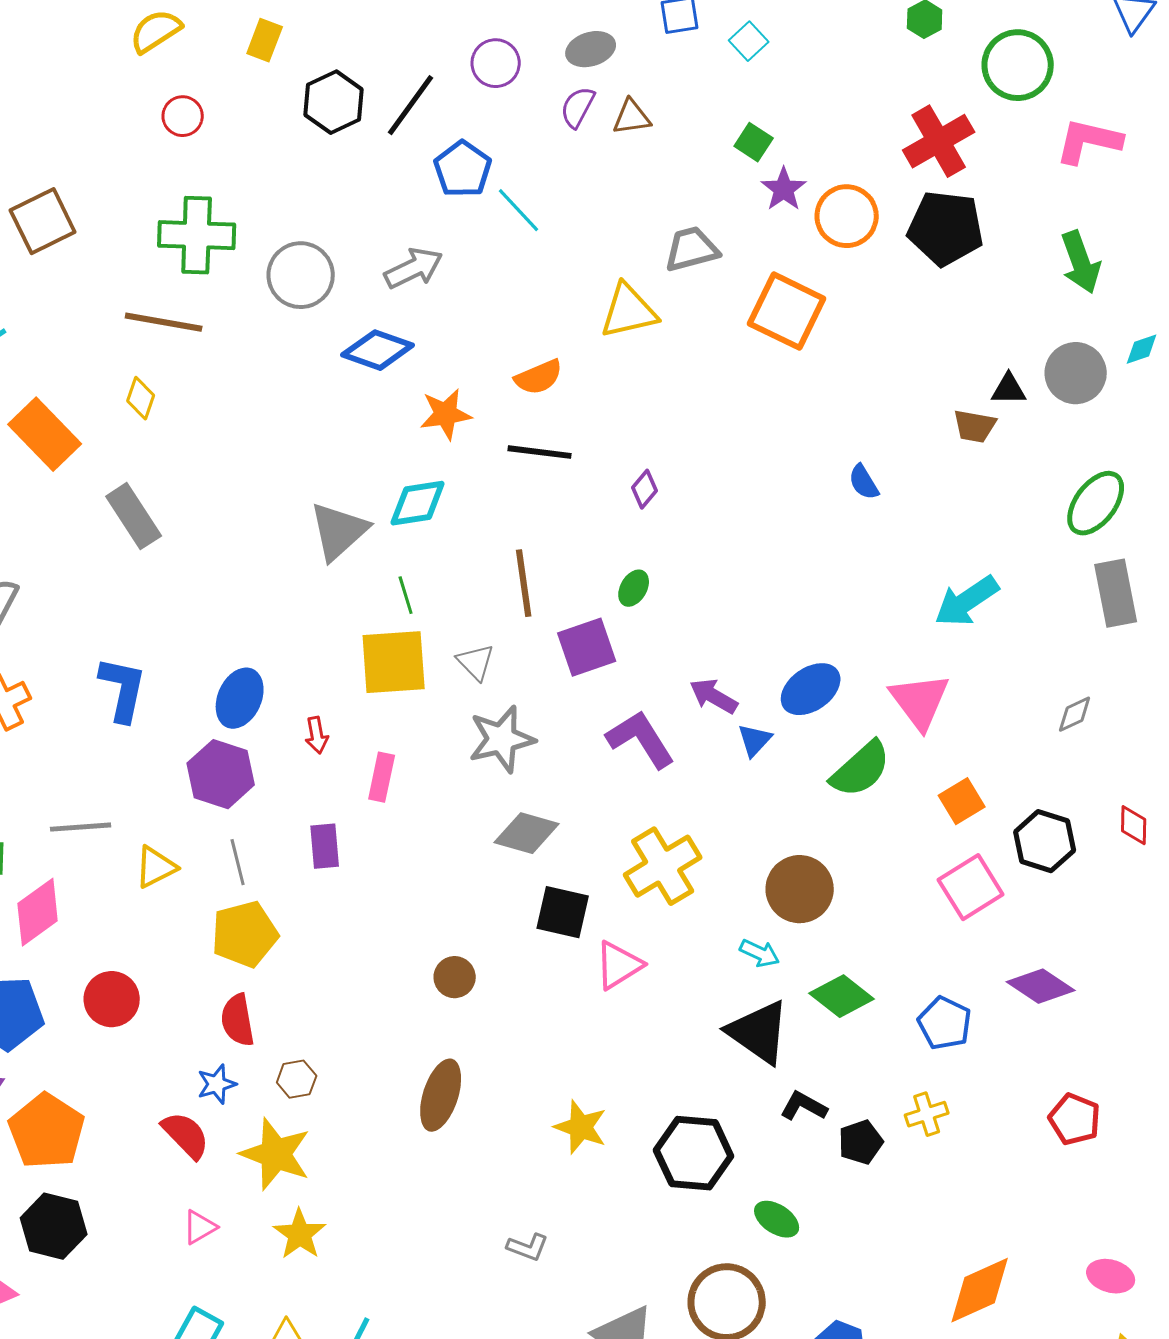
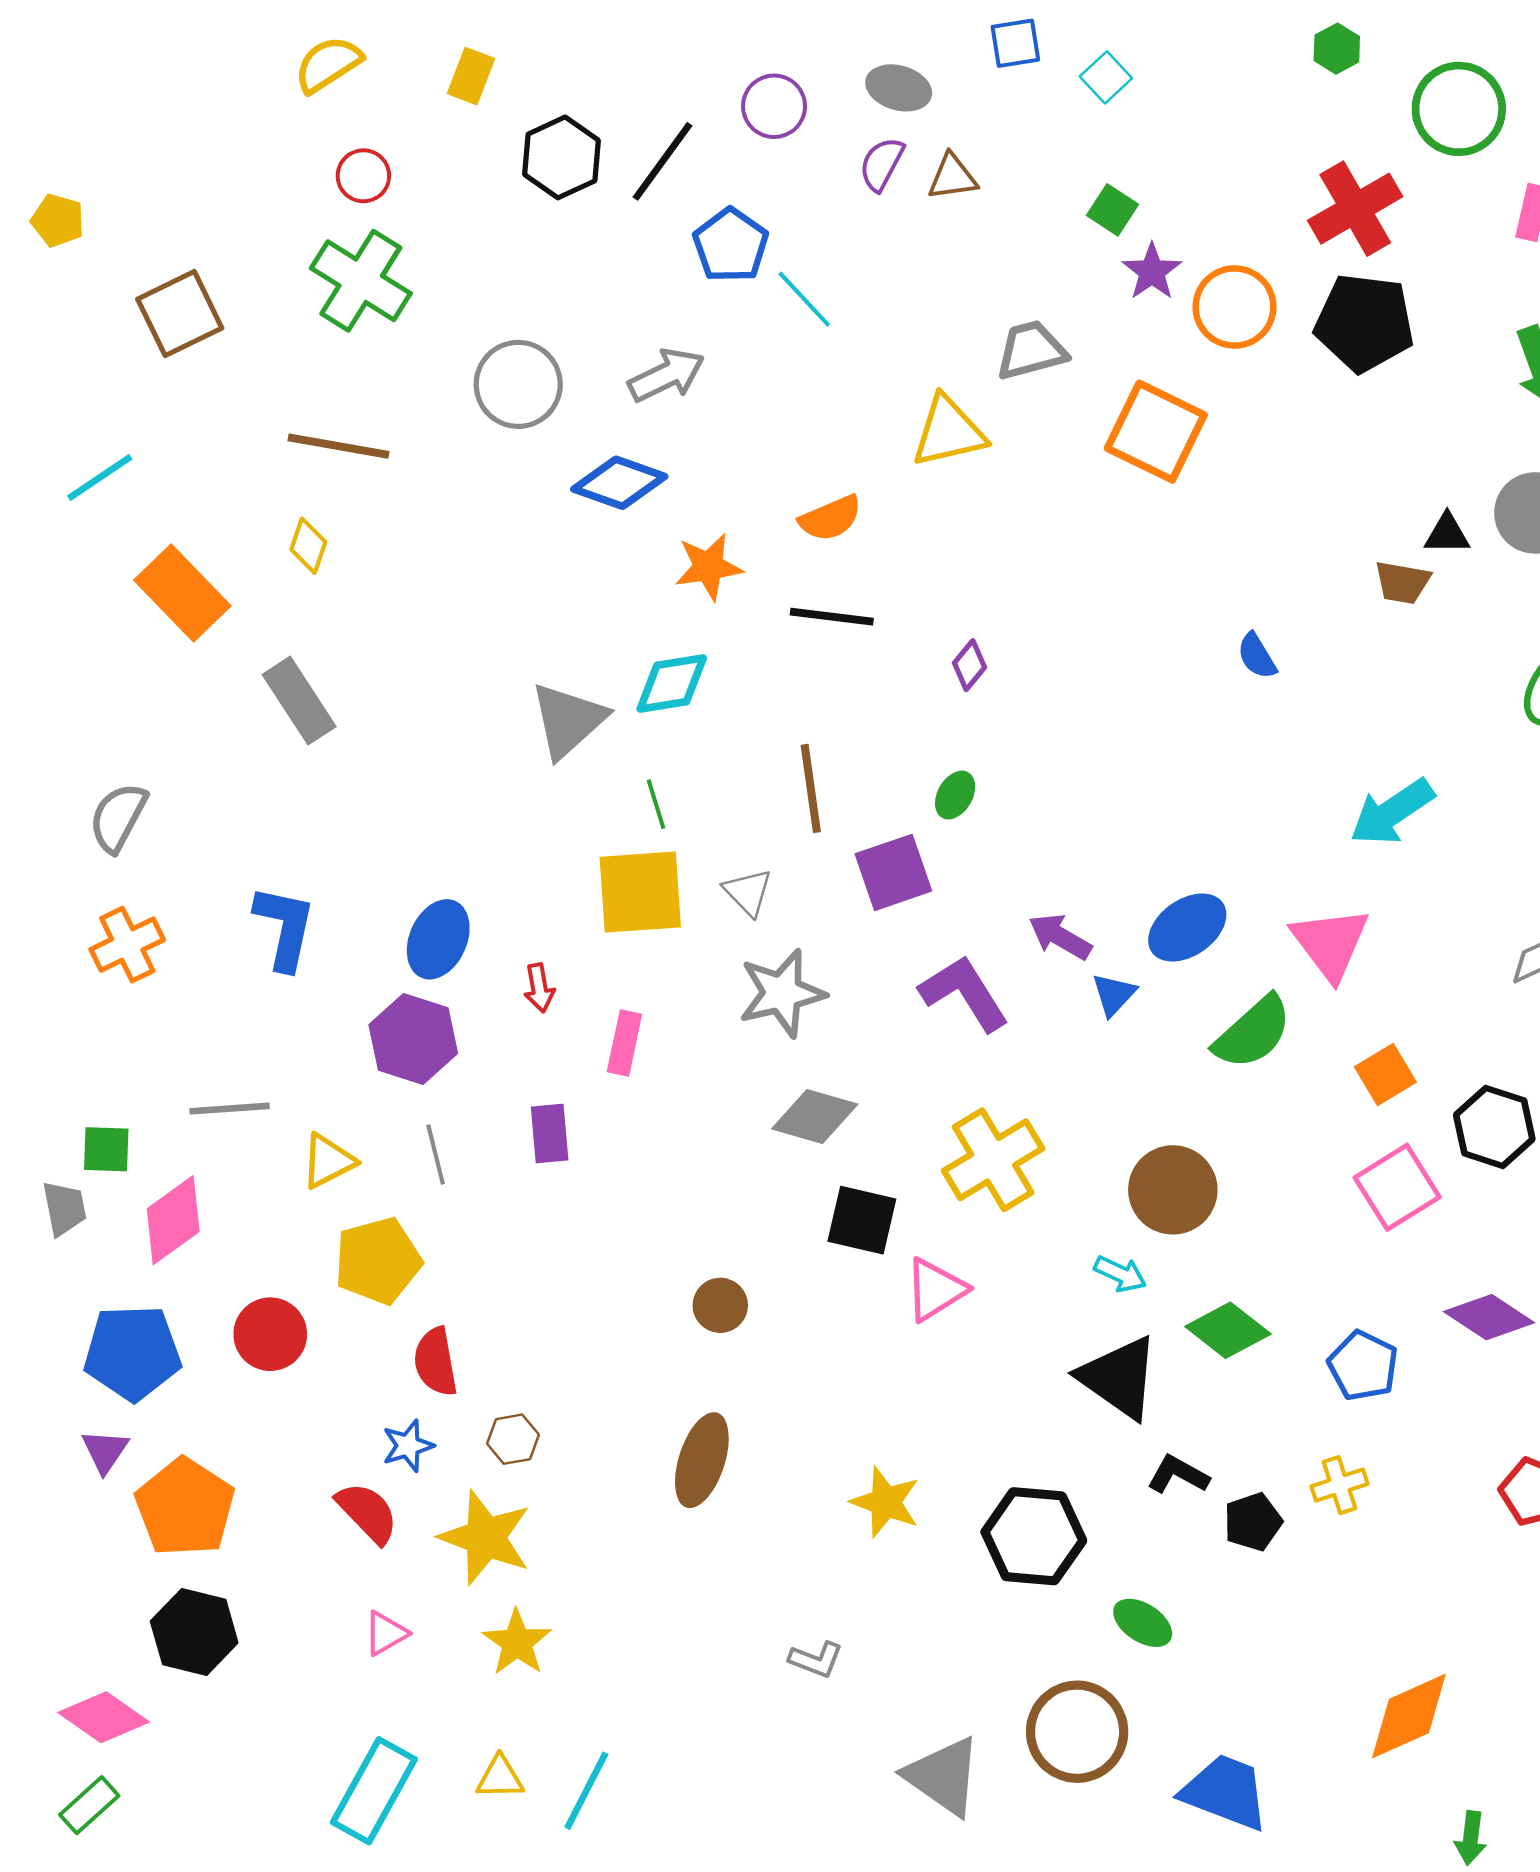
gray ellipse: (591, 49) -> (899, 88), turned 33
green cross: (197, 235) -> (361, 281), moved, turned 30
yellow pentagon: (245, 934) -> (378, 1261), moved

